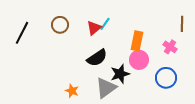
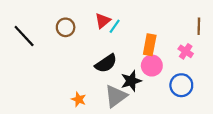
red triangle: (94, 28) -> (103, 21), moved
black line: (22, 33) -> (24, 36), turned -70

